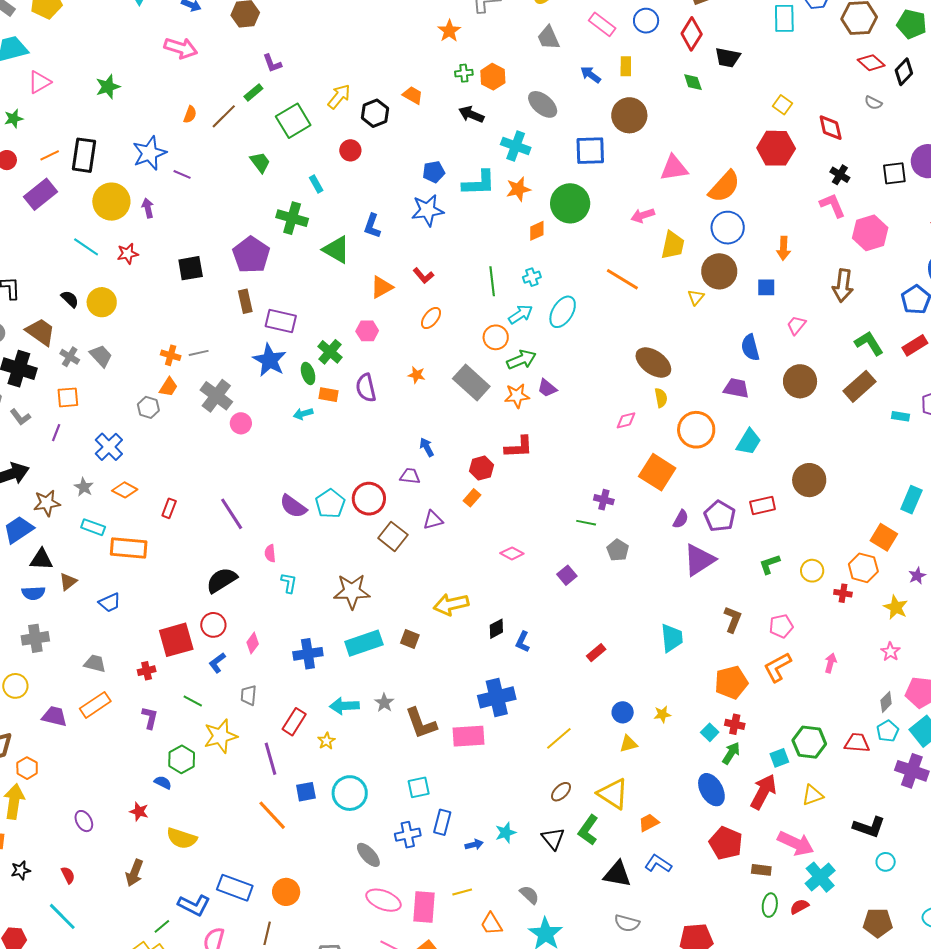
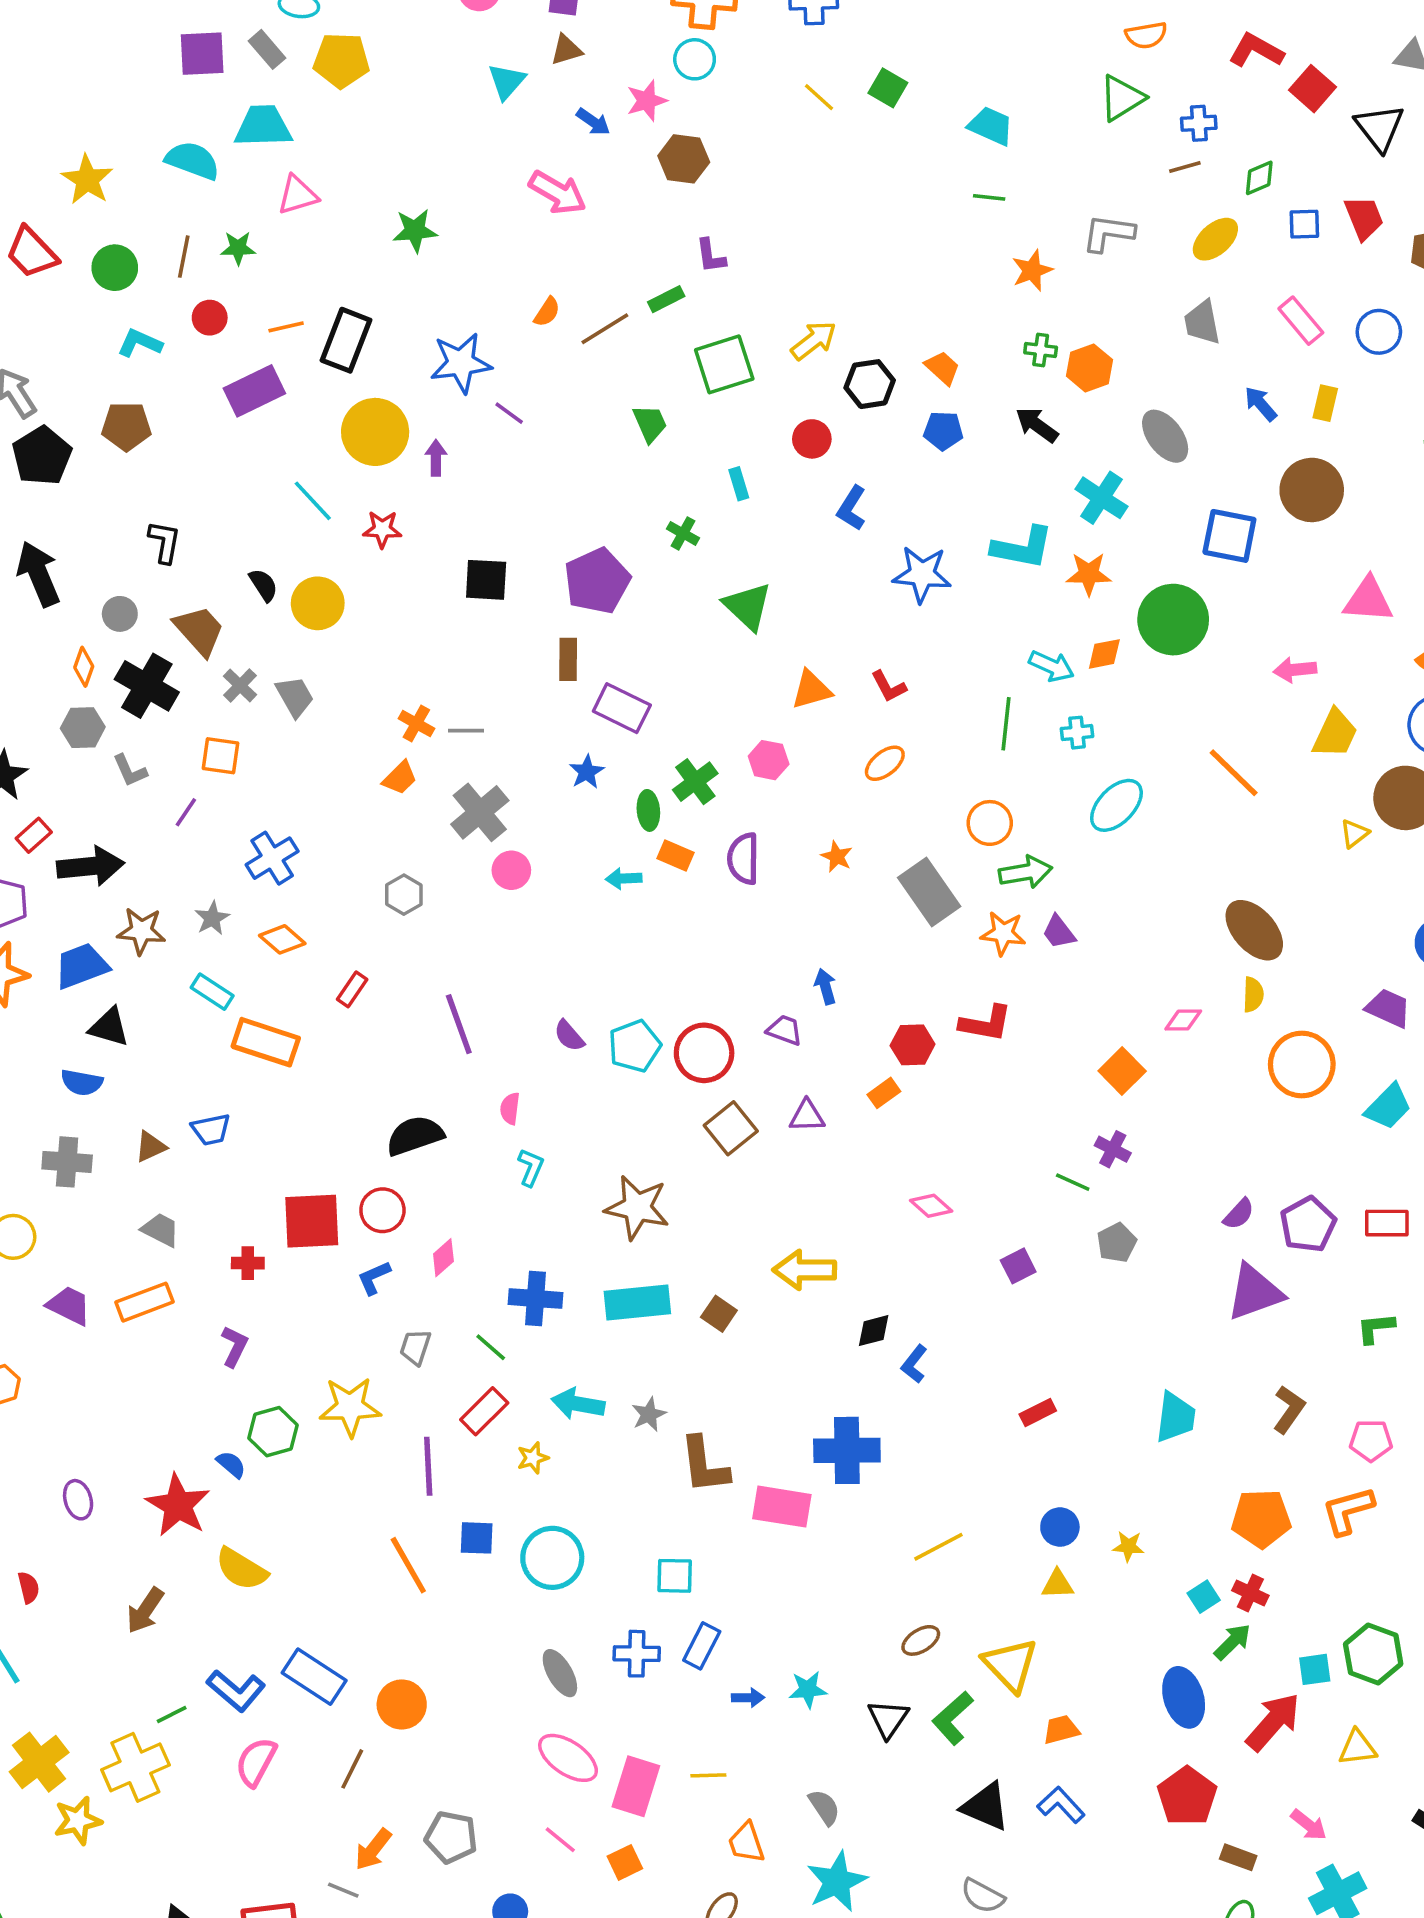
blue pentagon: (434, 172) -> (943, 431), moved
green cross: (292, 218) -> (683, 533), size x0.6
blue L-shape: (372, 226) -> (852, 508), moved
cyan arrow: (520, 314) -> (1051, 666), moved, turned 45
blue star: (270, 360) -> (587, 772), size x0.6
gray hexagon: (148, 407) -> (404, 895), moved
orange square: (657, 472) -> (1122, 1071), moved, size x0.7
purple semicircle: (293, 506) -> (569, 1036), size x0.7
brown triangle: (68, 582) -> (151, 1147), moved
green line: (193, 701) -> (491, 1347), moved
red star: (139, 811) -> (178, 1505), size x1.8
pink arrow: (796, 843) -> (1309, 1825), size x0.6

